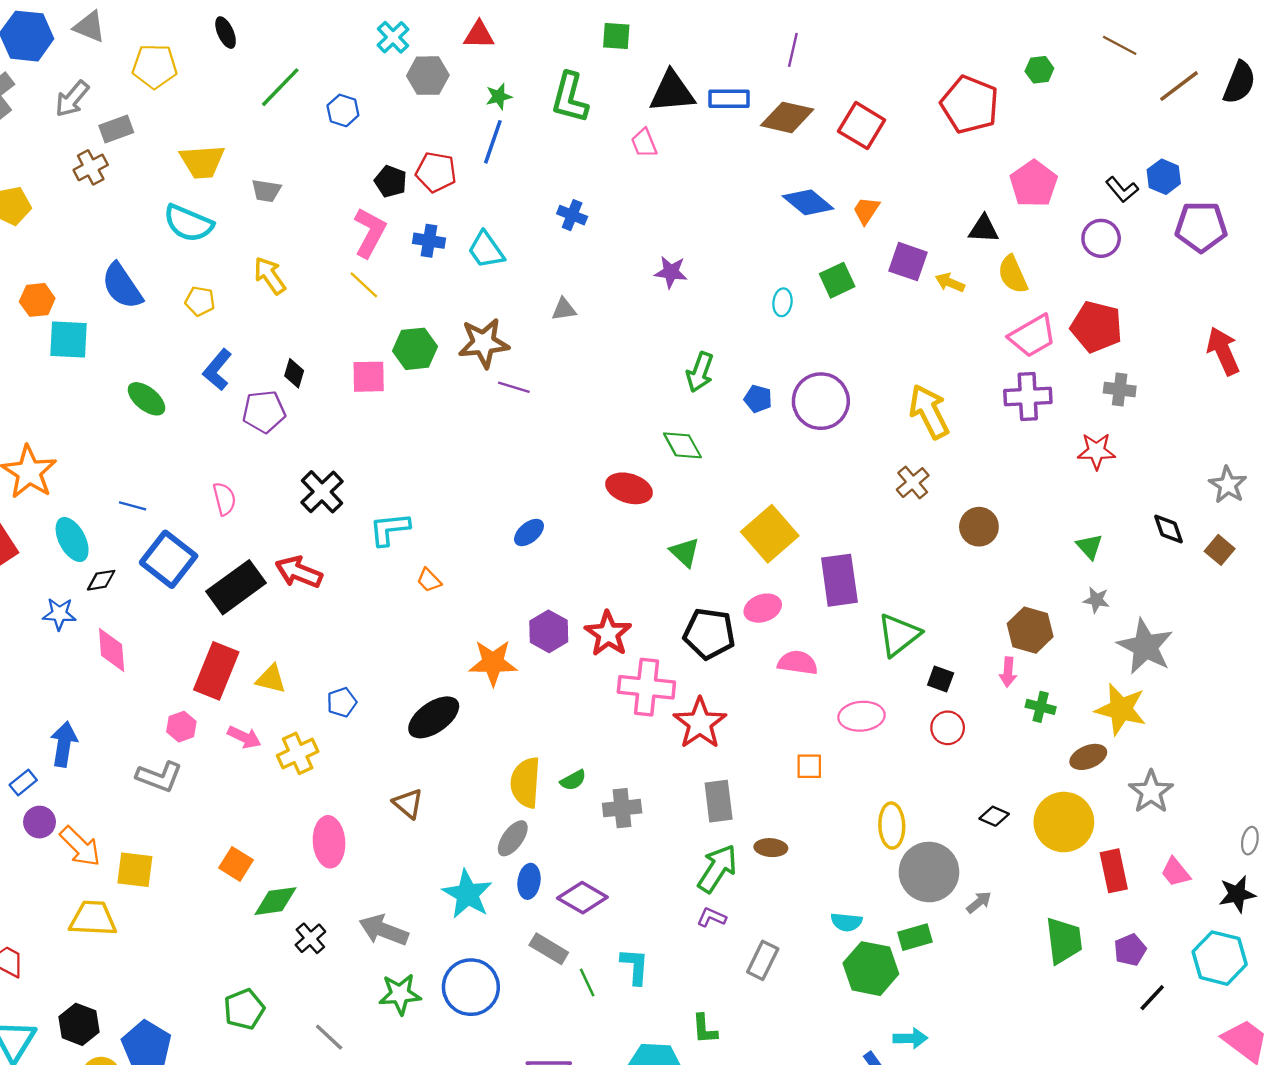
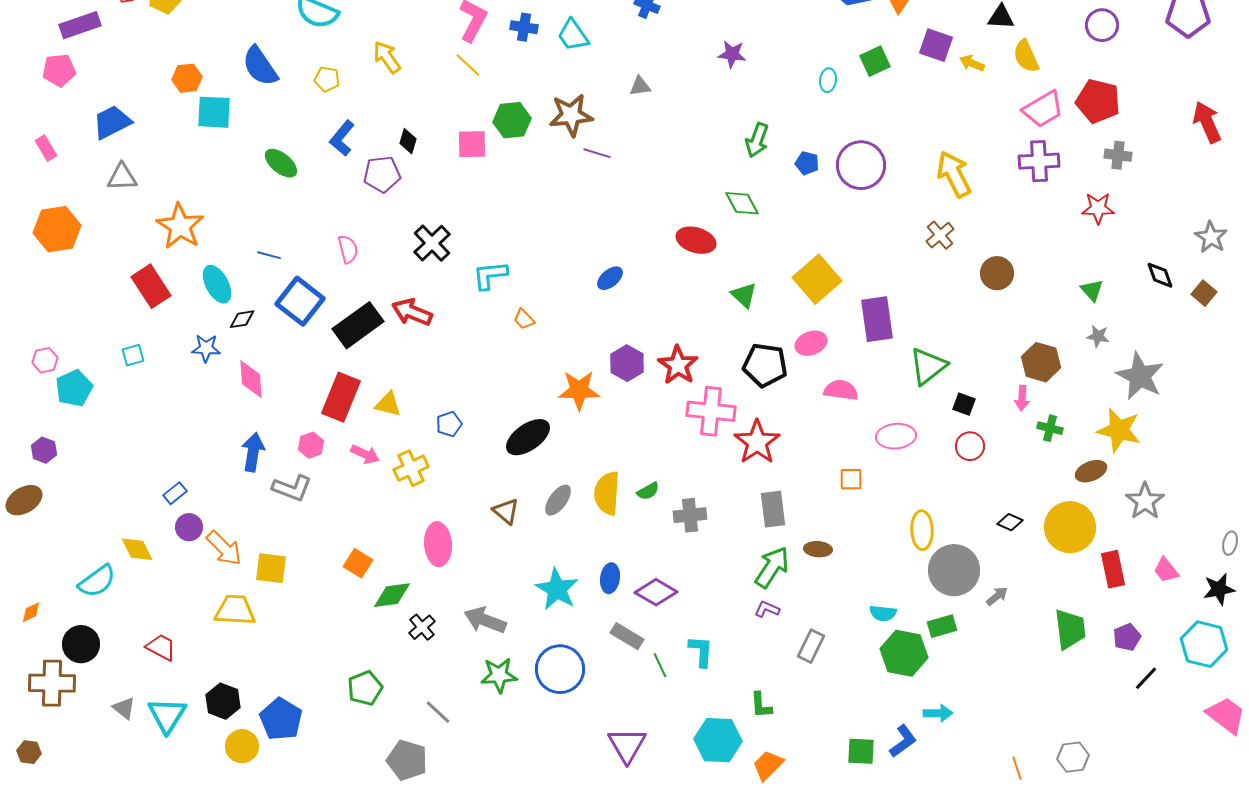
blue arrow: (64, 744) -> (253, 452), moved
gray ellipse: (513, 838) -> (558, 500), moved

